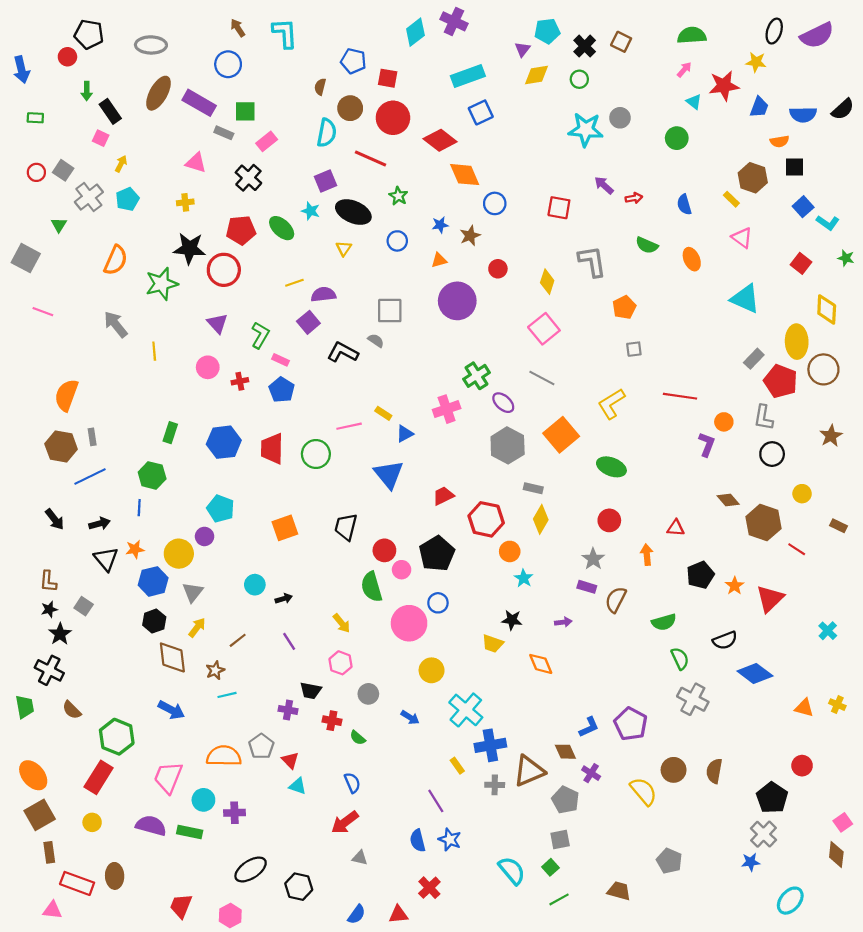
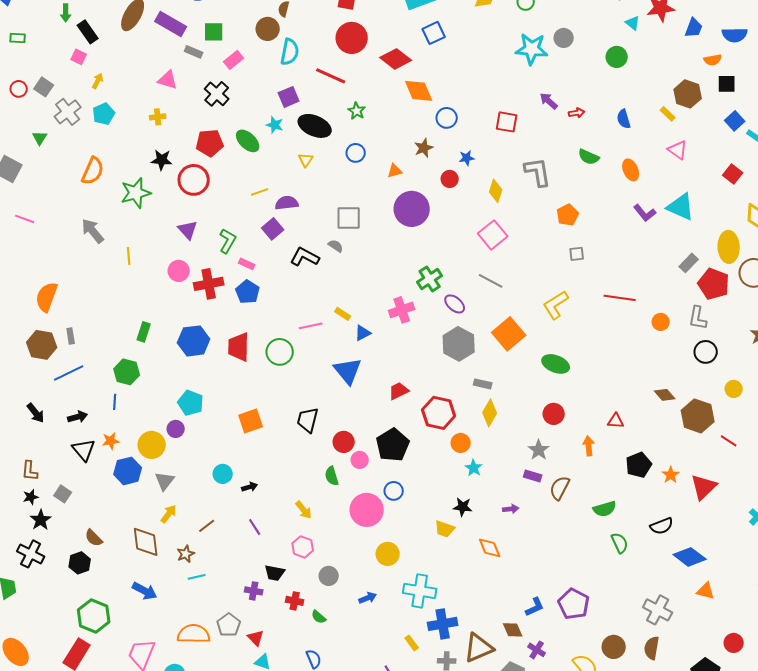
brown circle: (350, 108) -> (268, 29), moved
blue star: (440, 225) -> (467, 158), moved
black star: (190, 248) -> (162, 160), size x0.7
red cross: (240, 381) -> (209, 284), size x1.8
purple L-shape: (707, 444) -> (645, 213), moved, turned 120
green semicircle: (372, 587) -> (332, 476), size x0.7
black hexagon: (154, 621) -> (80, 563), moved
gray cross: (693, 699) -> (658, 610), moved
orange triangle: (804, 708) -> (706, 591), moved
brown semicircle: (72, 710) -> (94, 538), moved
cyan cross: (466, 710) -> (420, 591), turned -32
blue arrow: (410, 717) -> (368, 598), turned -54

